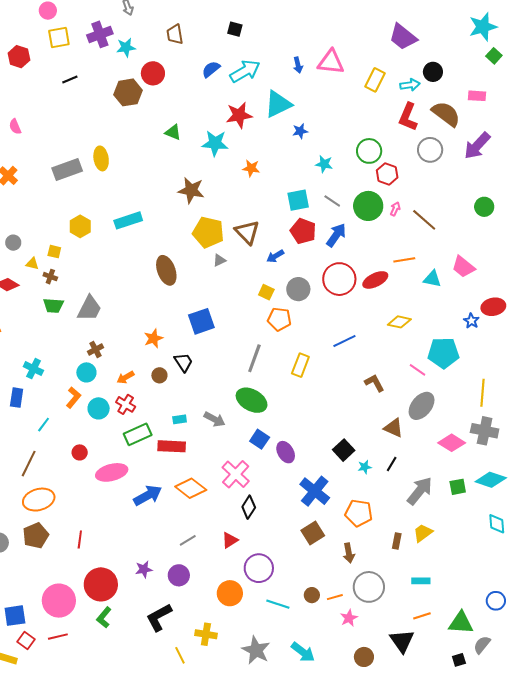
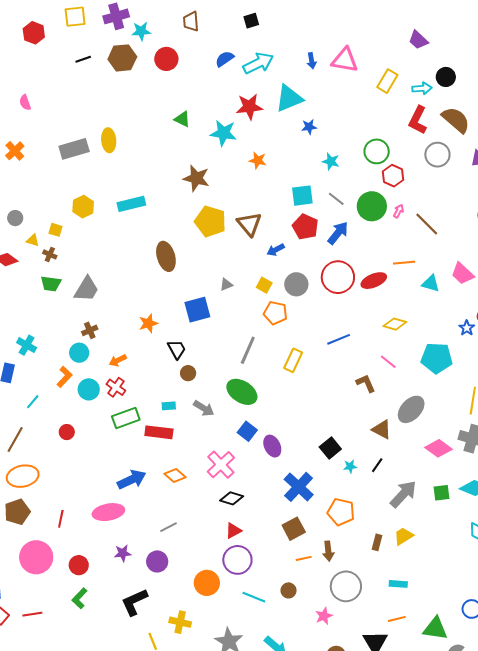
black square: (235, 29) -> (251, 21), turned -35
purple trapezoid: (403, 37) -> (418, 40), size x0.7
brown hexagon: (128, 92) -> (122, 58), moved
gray triangle: (219, 260) -> (226, 285), moved
pink line: (417, 370) -> (388, 362), moved
brown circle: (159, 375) -> (188, 373), moved
pink ellipse: (112, 472) -> (108, 512), moved
orange diamond: (191, 488) -> (175, 475), size x0.7
black diamond: (249, 507) -> (232, 498), turned 70
red triangle: (230, 540) -> (233, 531), moved
red circle: (101, 584) -> (79, 565), size x0.6
orange line: (335, 597) -> (304, 558), moved
pink circle: (59, 601) -> (36, 557), moved

